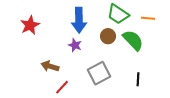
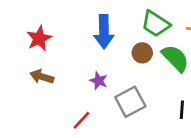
purple star: (75, 45) -> (99, 81), moved
brown arrow: (50, 66) -> (42, 77), moved

